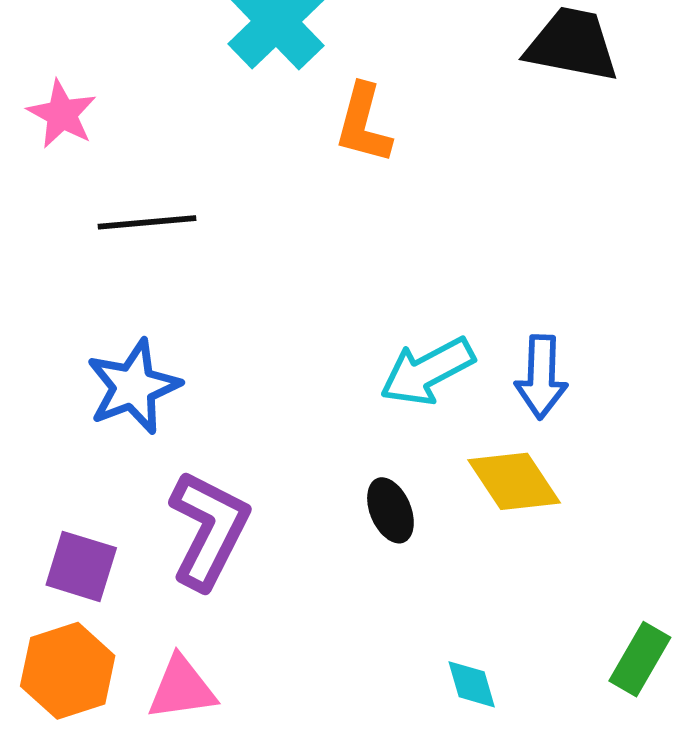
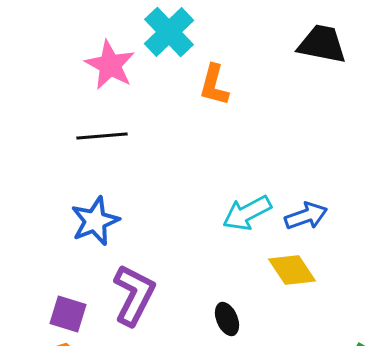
pink star: (62, 114) -> (110, 65), moved, size x1.4
blue arrow: (541, 377) -> (306, 216), turned -111
black ellipse: (390, 510) -> (227, 319), moved

